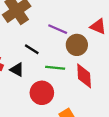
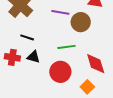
black line: (32, 49) -> (27, 37), moved
red diamond: (84, 76) -> (96, 64), moved

